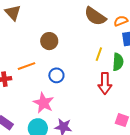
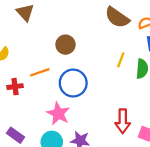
blue circle: (56, 75) -> (73, 83), size x1.6
red arrow: (105, 83) -> (123, 121), moved

